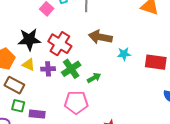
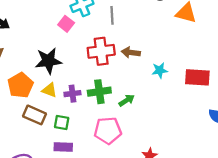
brown arrow: (100, 37) -> (131, 52), size x0.7
red cross: (60, 44) -> (101, 51), moved, turned -35
green cross: (71, 69) -> (99, 92), turned 30
green square: (18, 106) -> (62, 122), moved

